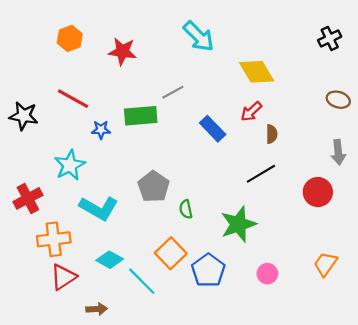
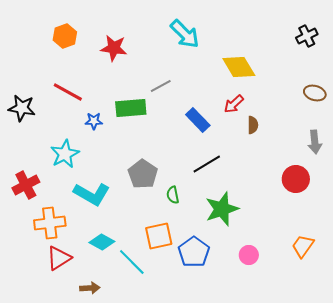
black line: (261, 174) -> (207, 164), moved
orange square: (171, 253) -> (159, 236), turned 32

